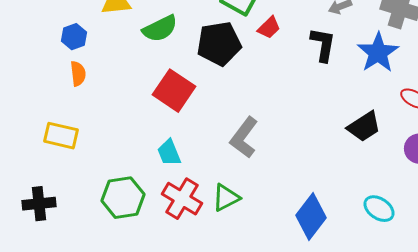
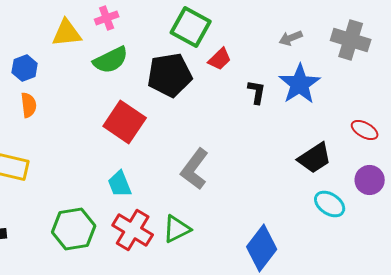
black L-shape: (323, 45) -> (257, 92), moved, size x0.7
blue star: (378, 53) -> (300, 84), moved
cyan ellipse: (379, 209) -> (330, 204), moved

